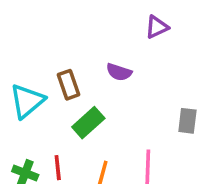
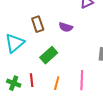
brown rectangle: (68, 85) -> (38, 24), moved

